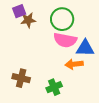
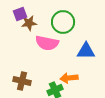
pink semicircle: (65, 40) -> (47, 43), moved
orange arrow: (74, 64) -> (69, 78), moved

